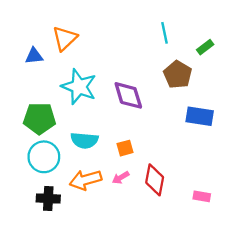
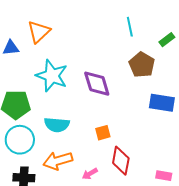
orange square: (125, 148) -> (103, 133), moved
pink arrow: (121, 178) -> (90, 174), moved

